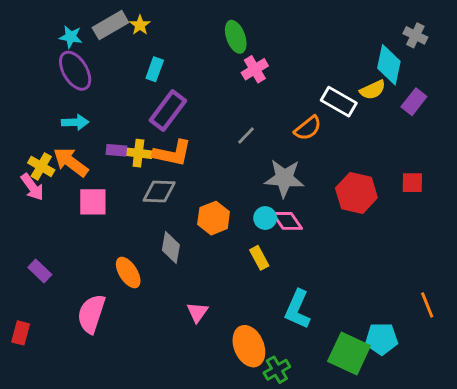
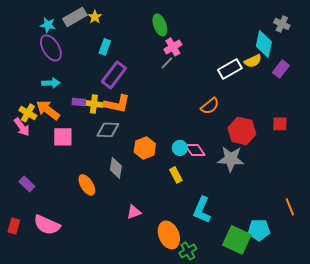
white rectangle: (339, 102) -> (230, 69), turned -60
orange semicircle: (308, 128) -> (210, 106), moved
gray line: (246, 136) -> (167, 63), moved
gray star: (284, 178) -> (231, 159), moved
pink triangle: (197, 312) -> (134, 212), turned 35
pink semicircle: (91, 314) -> (47, 225), moved, turned -84

